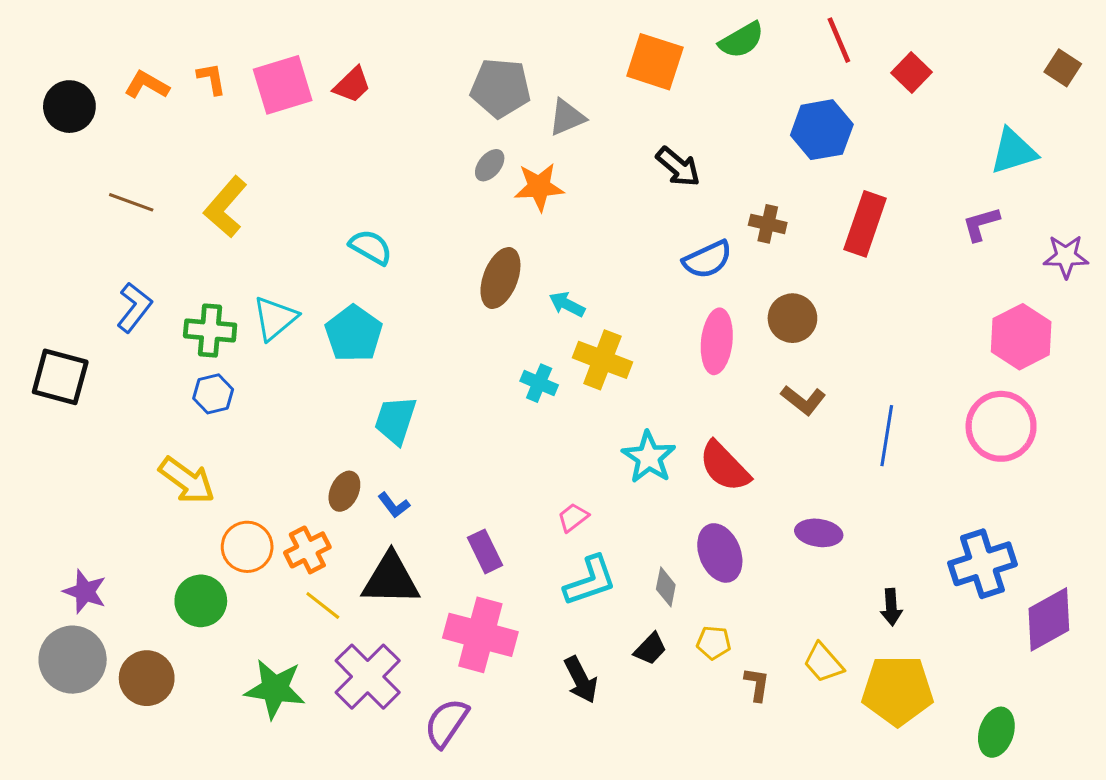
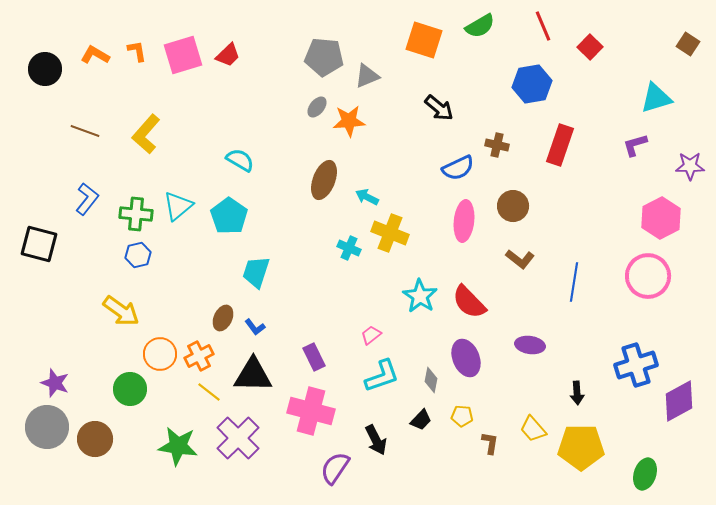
purple semicircle: (446, 723) -> (335, 468), moved

